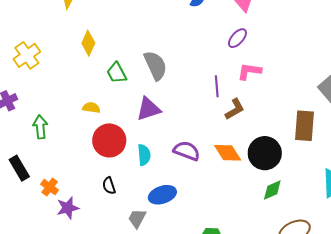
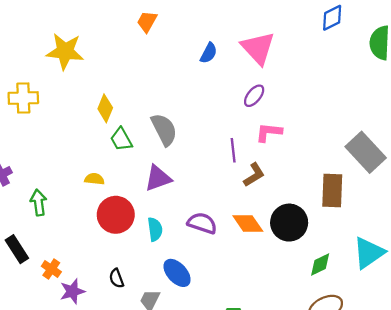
yellow diamond: (88, 43) -> (105, 108), moved
yellow cross: (27, 55) -> (23, 98), moved, turned 36
black semicircle: (109, 186) -> (117, 278), moved
green diamond: (272, 190) -> (320, 264), moved
blue ellipse: (162, 195) -> (177, 273), turned 68

